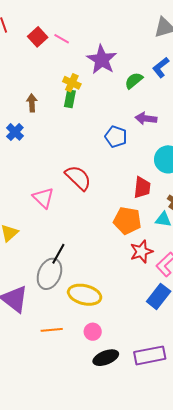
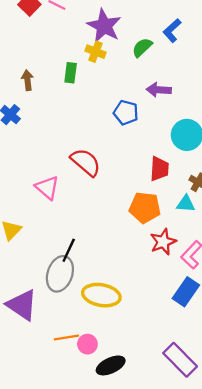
yellow cross: (72, 83) -> (96, 52), moved
pink circle: (93, 332) -> (87, 344), moved
purple rectangle: (150, 355) -> (180, 360), turned 60
black ellipse: (106, 358) -> (111, 365), moved

